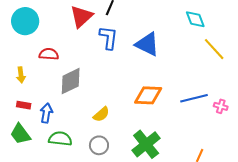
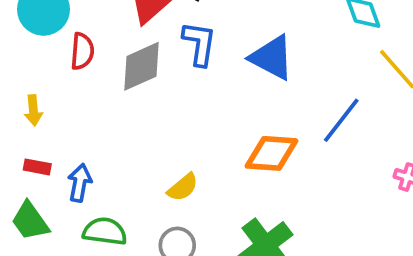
red semicircle: (49, 54) -> (82, 51), moved, turned 90
gray diamond: (71, 81) -> (141, 66), moved
blue line: (194, 98) -> (341, 120), moved, turned -40

